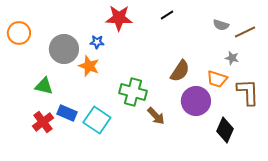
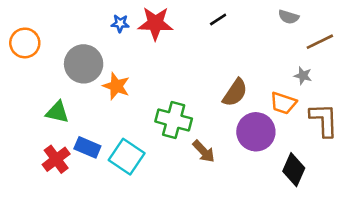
gray semicircle: (221, 25) -> (289, 17), moved
blue star: (97, 42) -> (120, 23), moved

